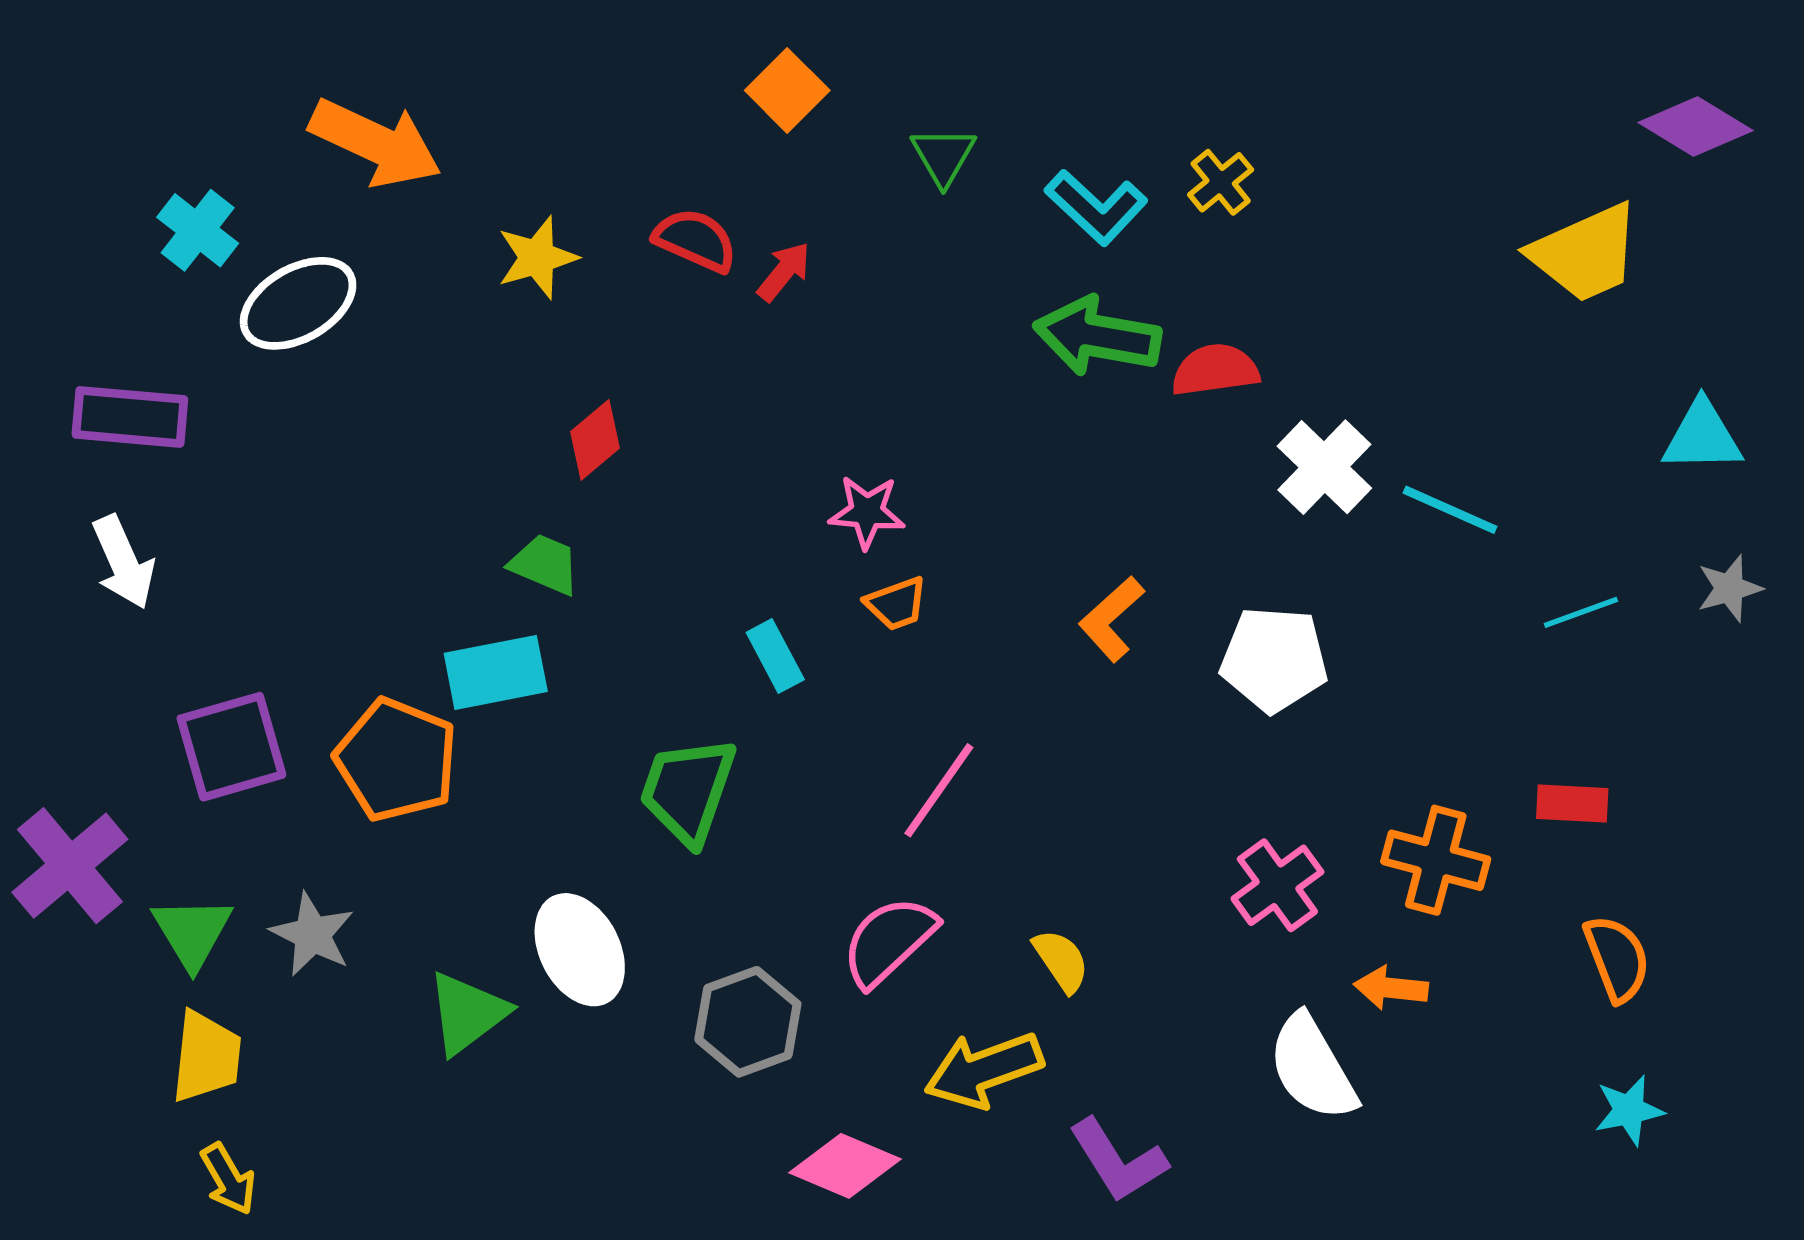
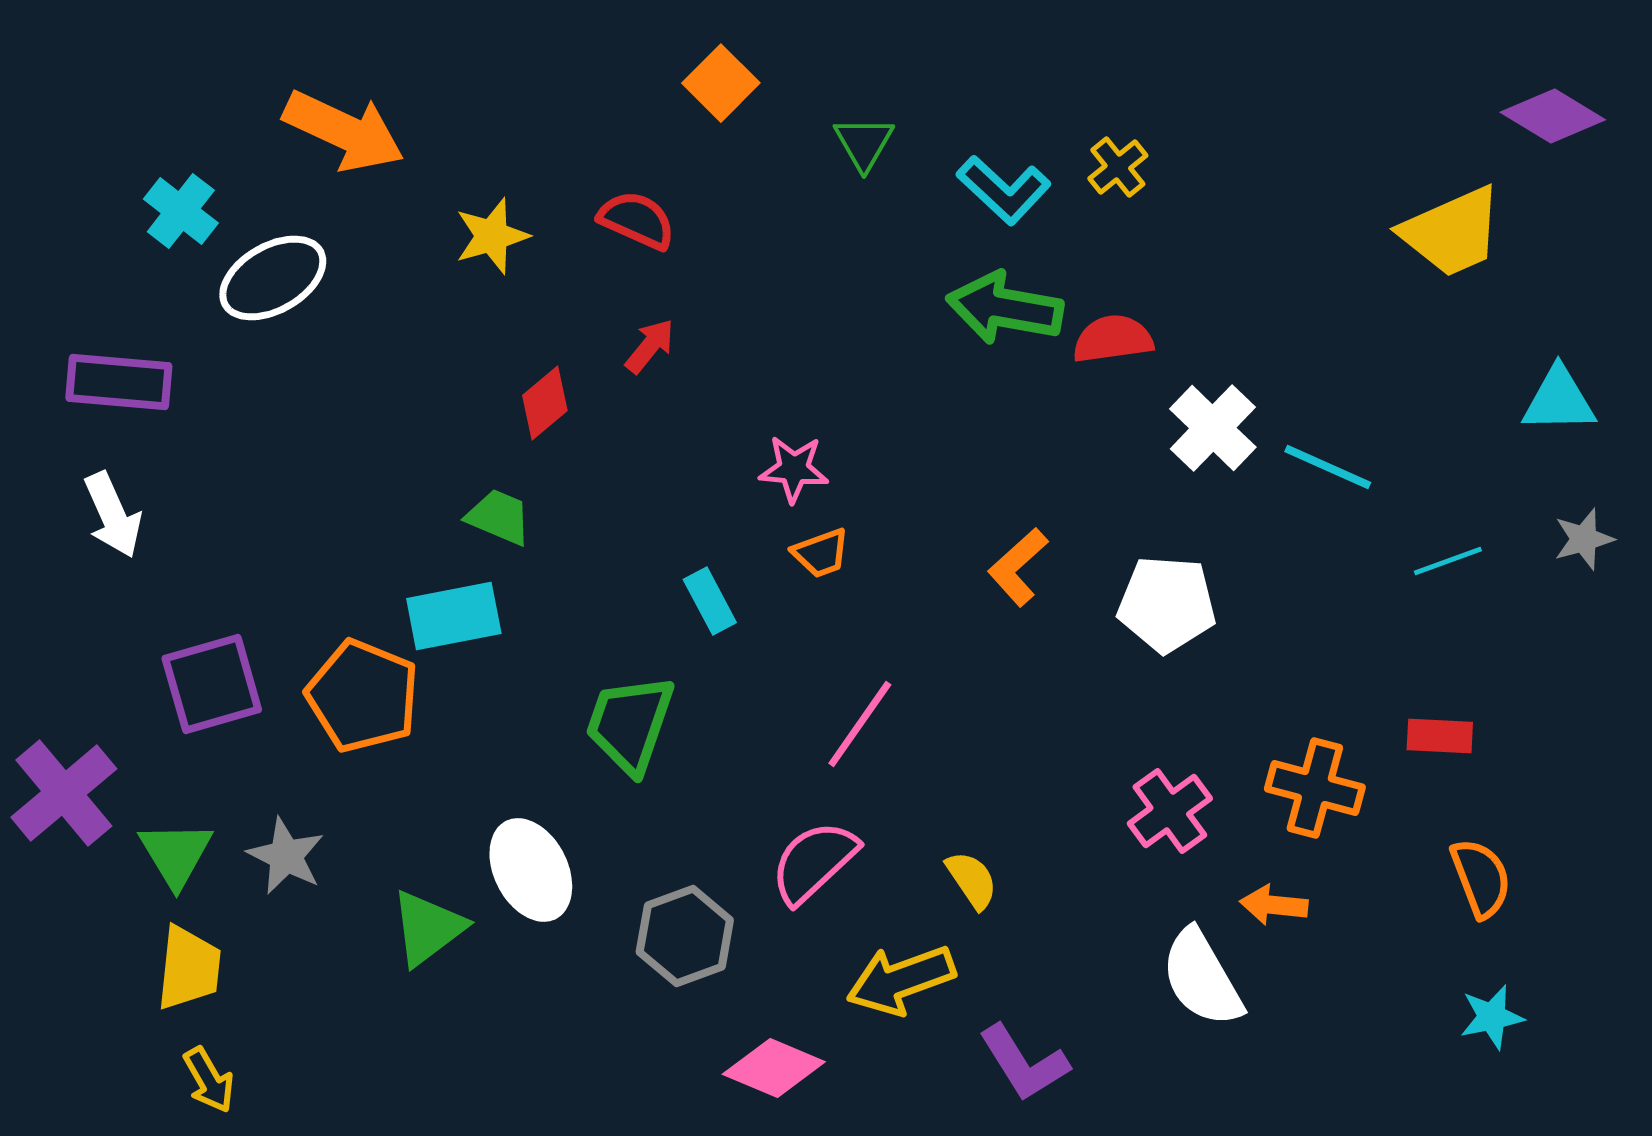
red arrow: (784, 272) -> (650, 346), moved

